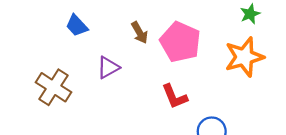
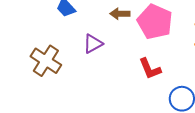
brown arrow: (140, 33) -> (120, 14), turned 120

